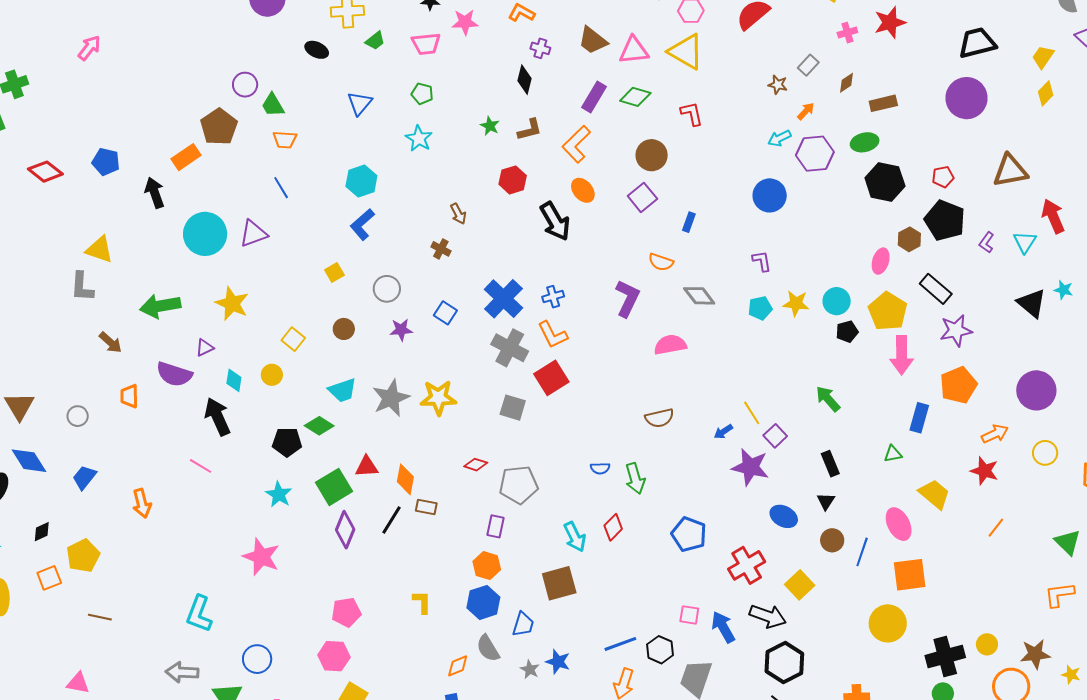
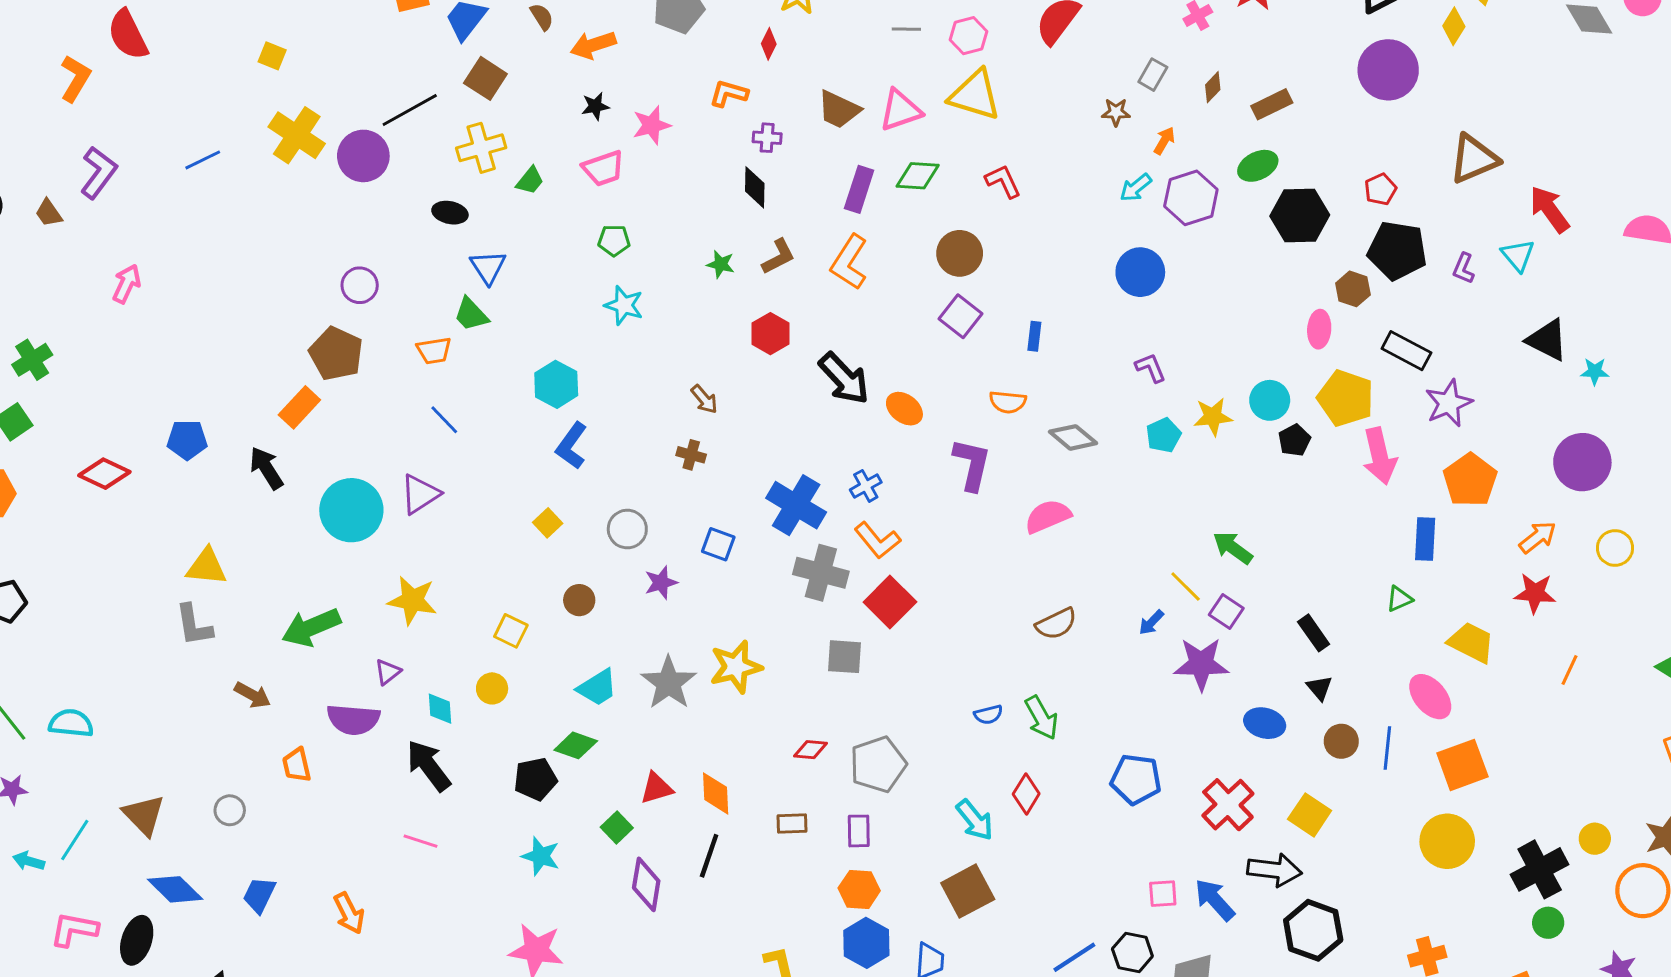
yellow diamond: (1046, 93) -> (1454, 26), moved
blue triangle: (360, 103) -> (488, 267), moved
green trapezoid: (273, 105) -> (471, 314), moved
orange ellipse: (583, 190) -> (904, 409), moved
cyan star: (1063, 290) -> (1595, 371), moved
green arrow: (828, 399) -> (1233, 548), moved
green square: (334, 487) -> (617, 827), size x0.6
brown rectangle: (426, 507) -> (792, 823), moved

